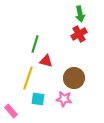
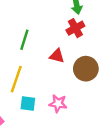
red triangle: (46, 61) -> (57, 56), moved
brown circle: (74, 78) -> (86, 69), moved

